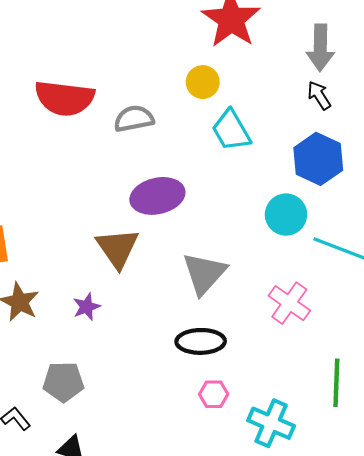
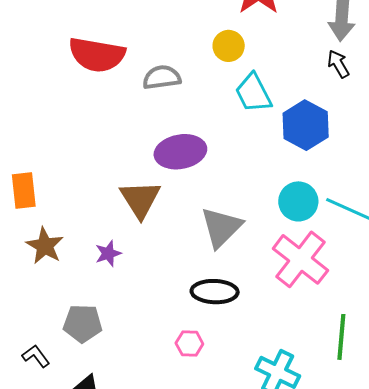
blue hexagon: (318, 159) -> (306, 125), moved
cyan circle: (286, 215) -> (298, 201), moved
pink cross: (289, 303) -> (300, 259), size x1.4
pink hexagon: (214, 394) -> (189, 344), moved

